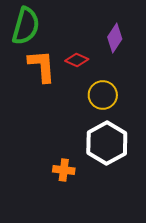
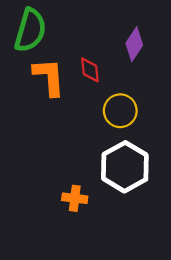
red diamond: (77, 60) -> (90, 70), turned 60

